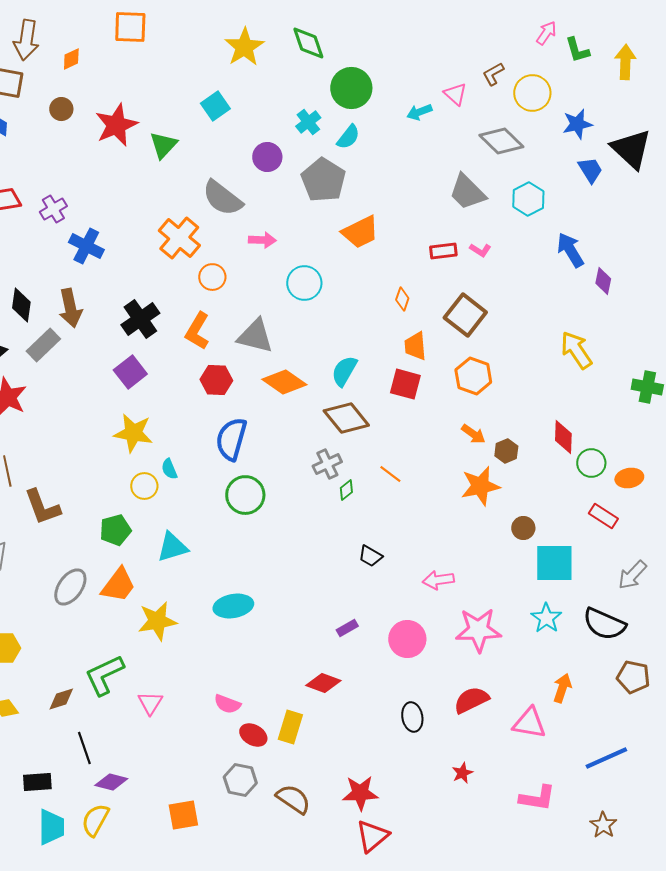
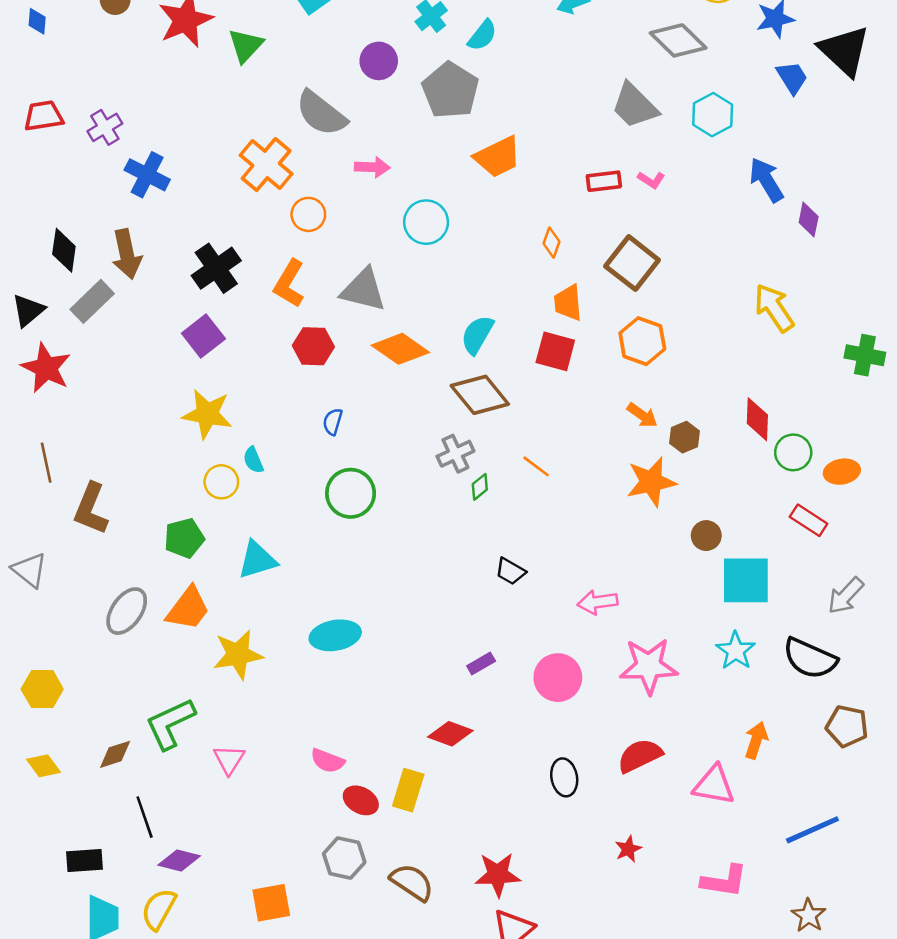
blue semicircle: (231, 439) -> (333, 422), size x0.5
brown L-shape: (42, 507) -> (91, 509), turned 42

